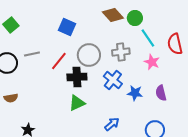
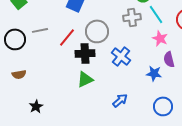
gray cross: (121, 52) -> (132, 17), moved
blue star: (135, 93) -> (154, 73), moved
purple semicircle: (161, 93) -> (169, 59), moved

